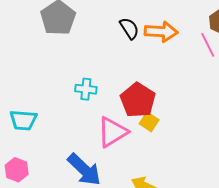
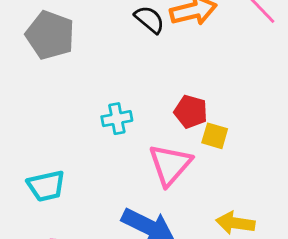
red pentagon: (138, 100) -> (191, 112), size x0.7

